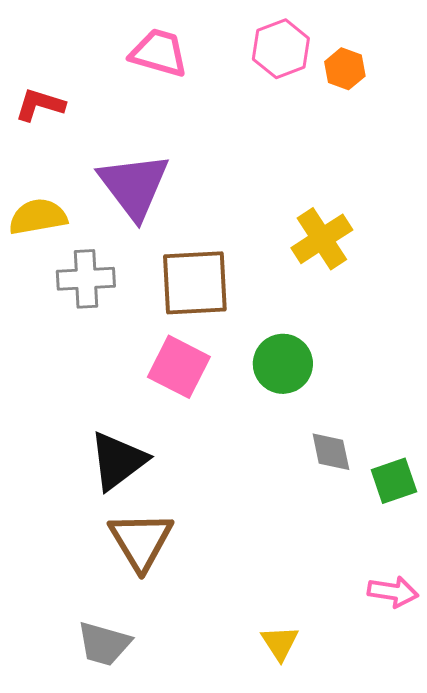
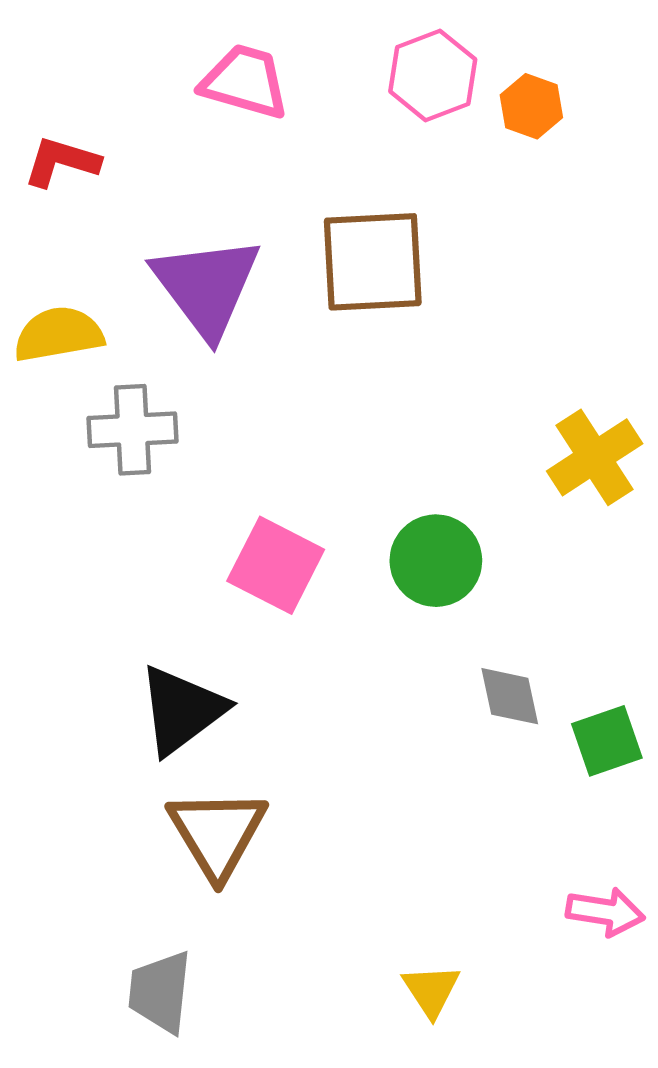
yellow cross: (322, 239) -> (595, 457), moved
brown square: (195, 283) -> (373, 262), moved
gray trapezoid: (104, 644) -> (160, 992), turned 80

